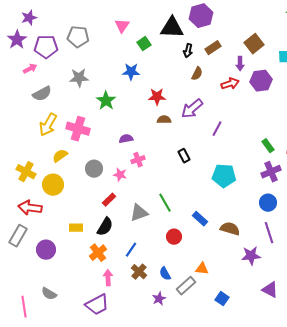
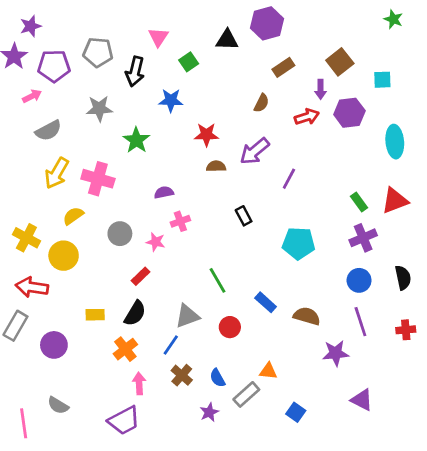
black triangle: (172, 28) -> (227, 40), size x0.7
black arrow: (188, 51) -> (135, 71), moved, size x1.5
gray triangle: (139, 213) -> (187, 316), moved

